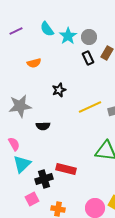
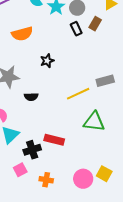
orange semicircle: (34, 63) -> (22, 34), size x1.5
yellow line: (90, 107) -> (78, 94), moved

